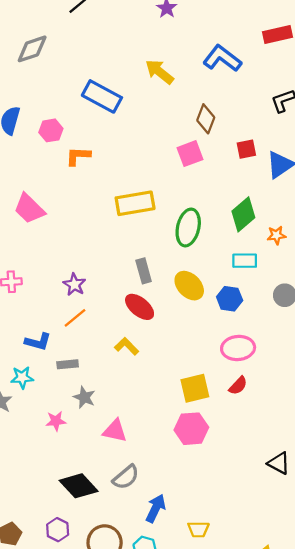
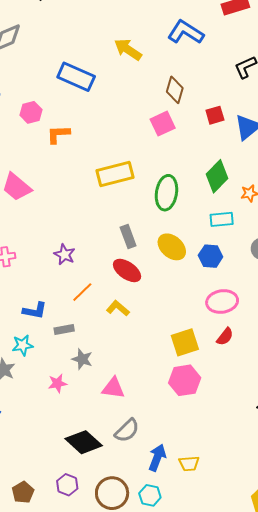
orange line: (75, 318) -> (82, 292), moved
yellow trapezoid: (198, 529) -> (189, 464), moved

